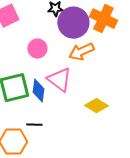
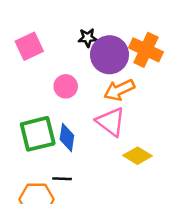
pink triangle: (59, 80) -> (111, 122), moved

